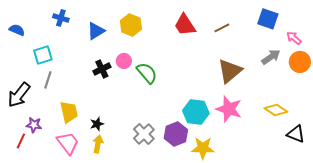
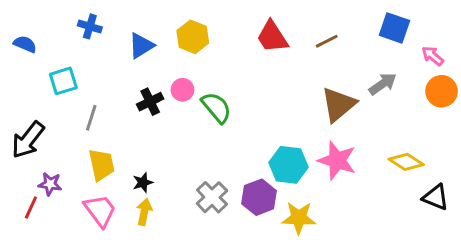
gray arrow: (271, 57) -> (383, 84), moved
gray line: (48, 80) -> (91, 118), moved

